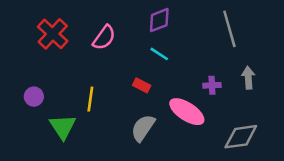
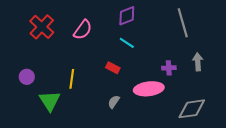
pink ellipse: (187, 112) -> (149, 89), turned -40
gray semicircle: (143, 128) -> (114, 102), size x0.6

